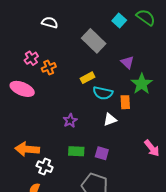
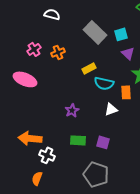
cyan square: (119, 20) -> (121, 34), moved, turned 32
orange cross: (49, 67) -> (58, 52), moved

